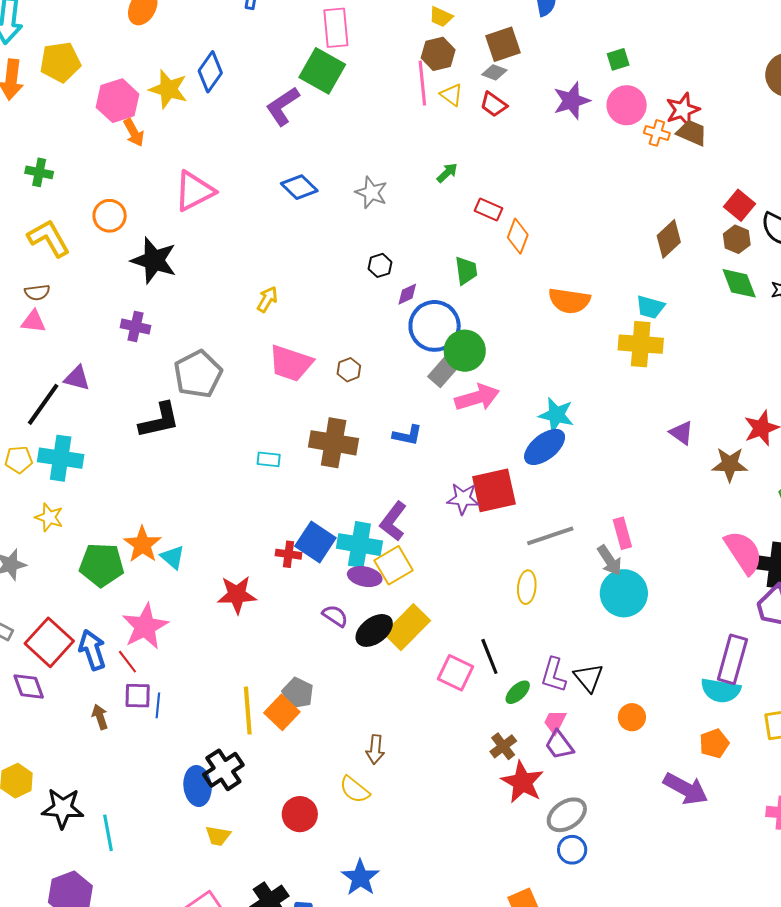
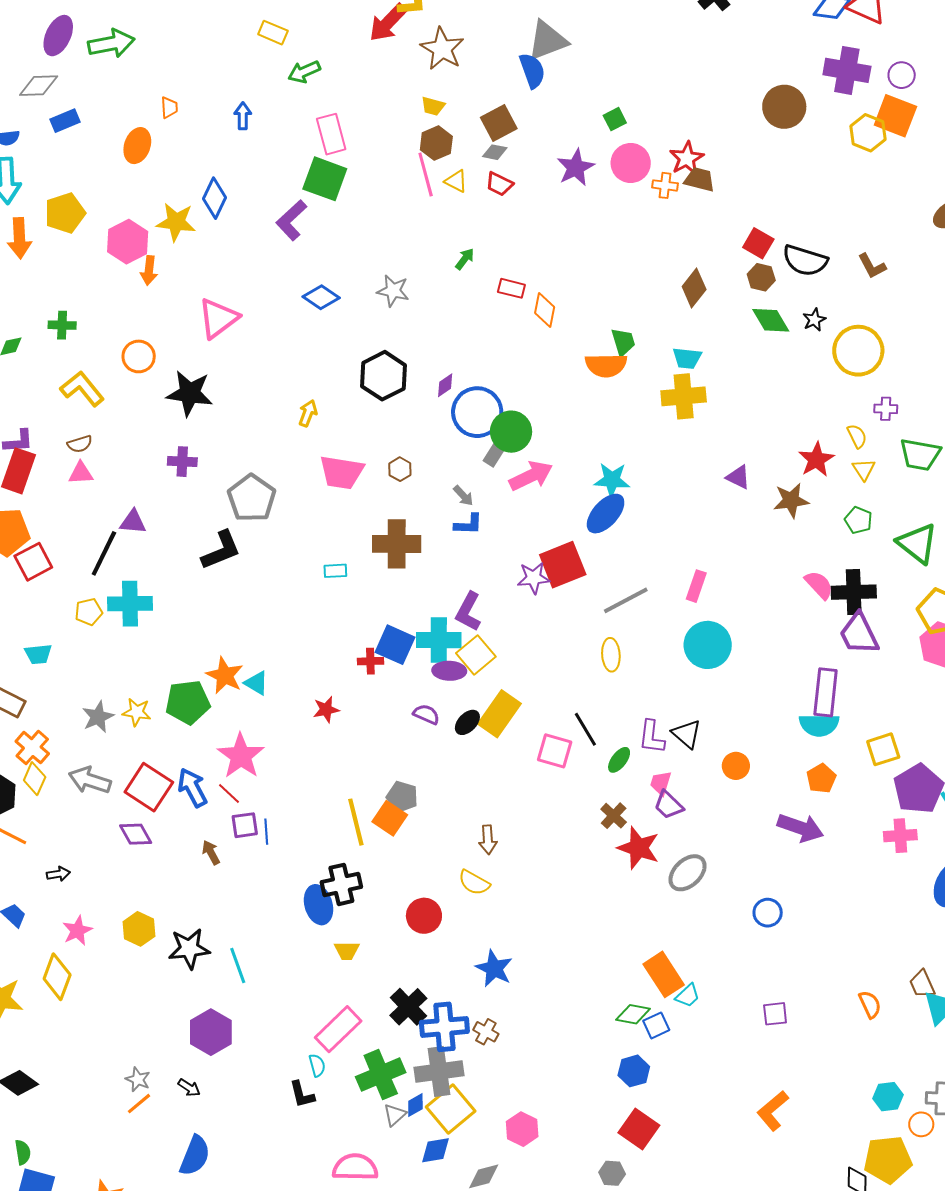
orange arrow: (134, 133) -> (149, 270), turned 44
black hexagon: (380, 265) -> (384, 376), moved, size x2.0
green trapezoid: (466, 271) -> (623, 342), moved
gray rectangle: (444, 371) -> (494, 455), size x0.7
yellow star: (49, 517) -> (137, 712), moved
pink rectangle: (622, 533) -> (696, 586), turned 44
pink semicircle: (743, 552) -> (819, 585), size x0.7
gray arrow: (610, 560) -> (463, 496), moved, size x0.7
red star: (237, 595) -> (326, 710), size x0.7
black ellipse: (374, 630) -> (467, 722), size x0.7
black cross: (223, 770) -> (341, 884), turned 30
blue circle: (572, 850) -> (768, 913), moved

